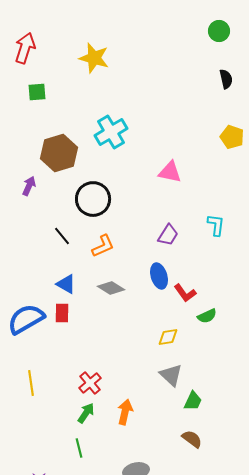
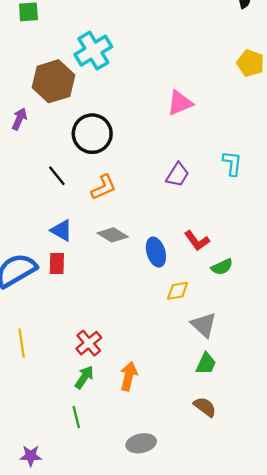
cyan cross: (111, 132) -> (93, 51), moved
pink triangle: (170, 172) -> (180, 103), turned -35
blue ellipse: (159, 276) -> (156, 252), moved
gray triangle: (171, 375) -> (204, 325), moved

